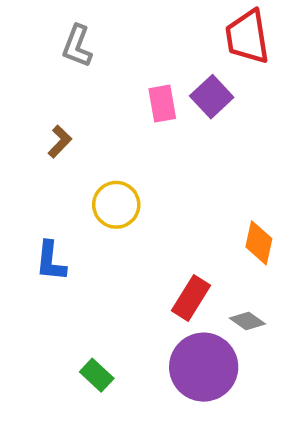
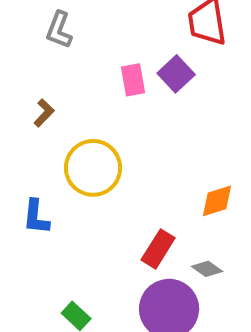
yellow circle: (116, 205) -> (93, 168), size x1.4
orange diamond: (259, 243) -> (217, 201), turned 60

